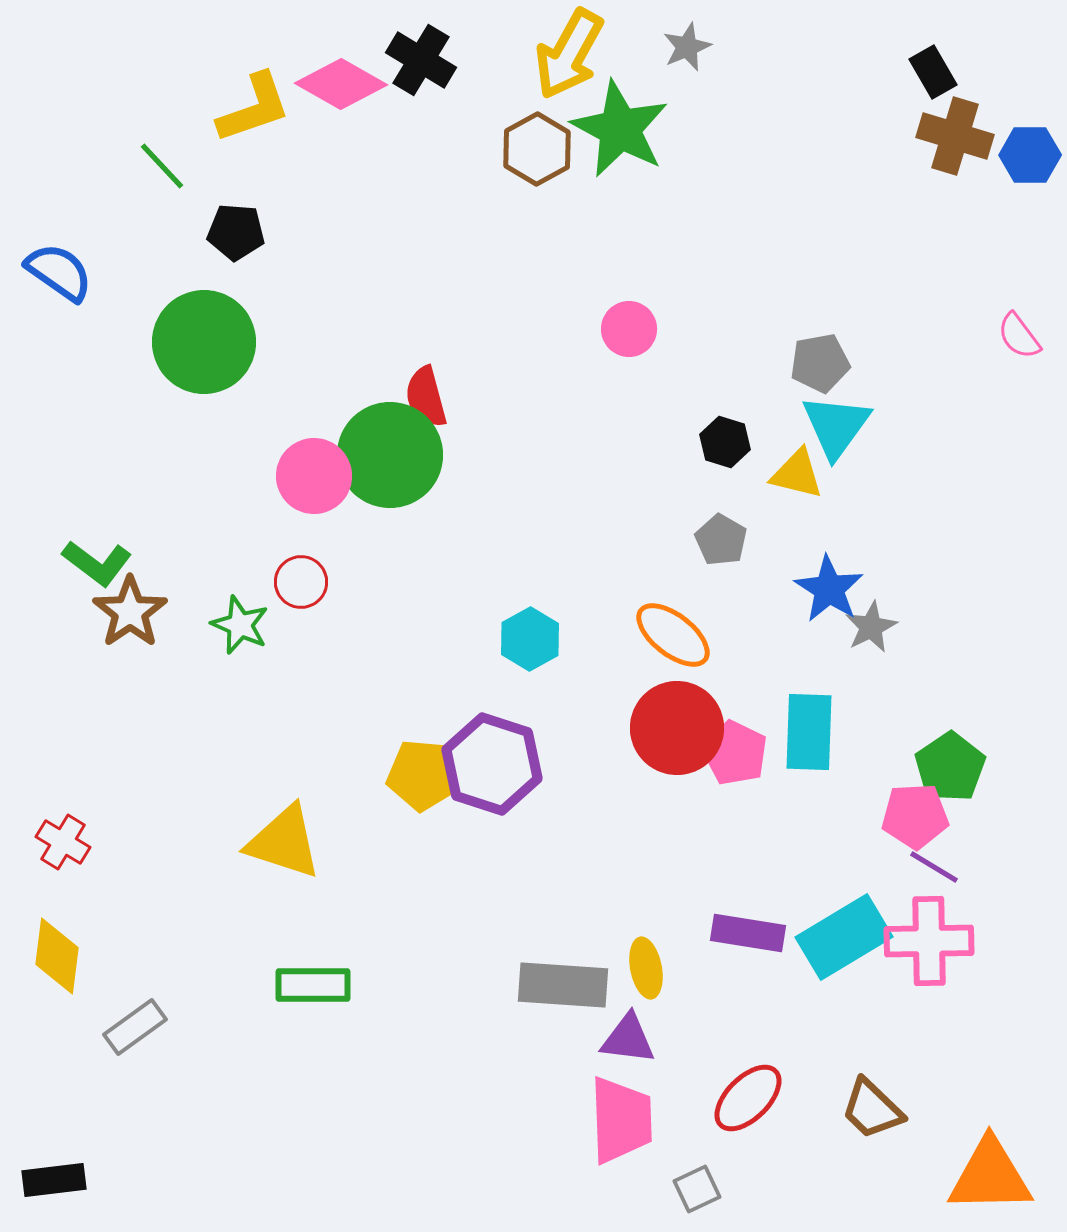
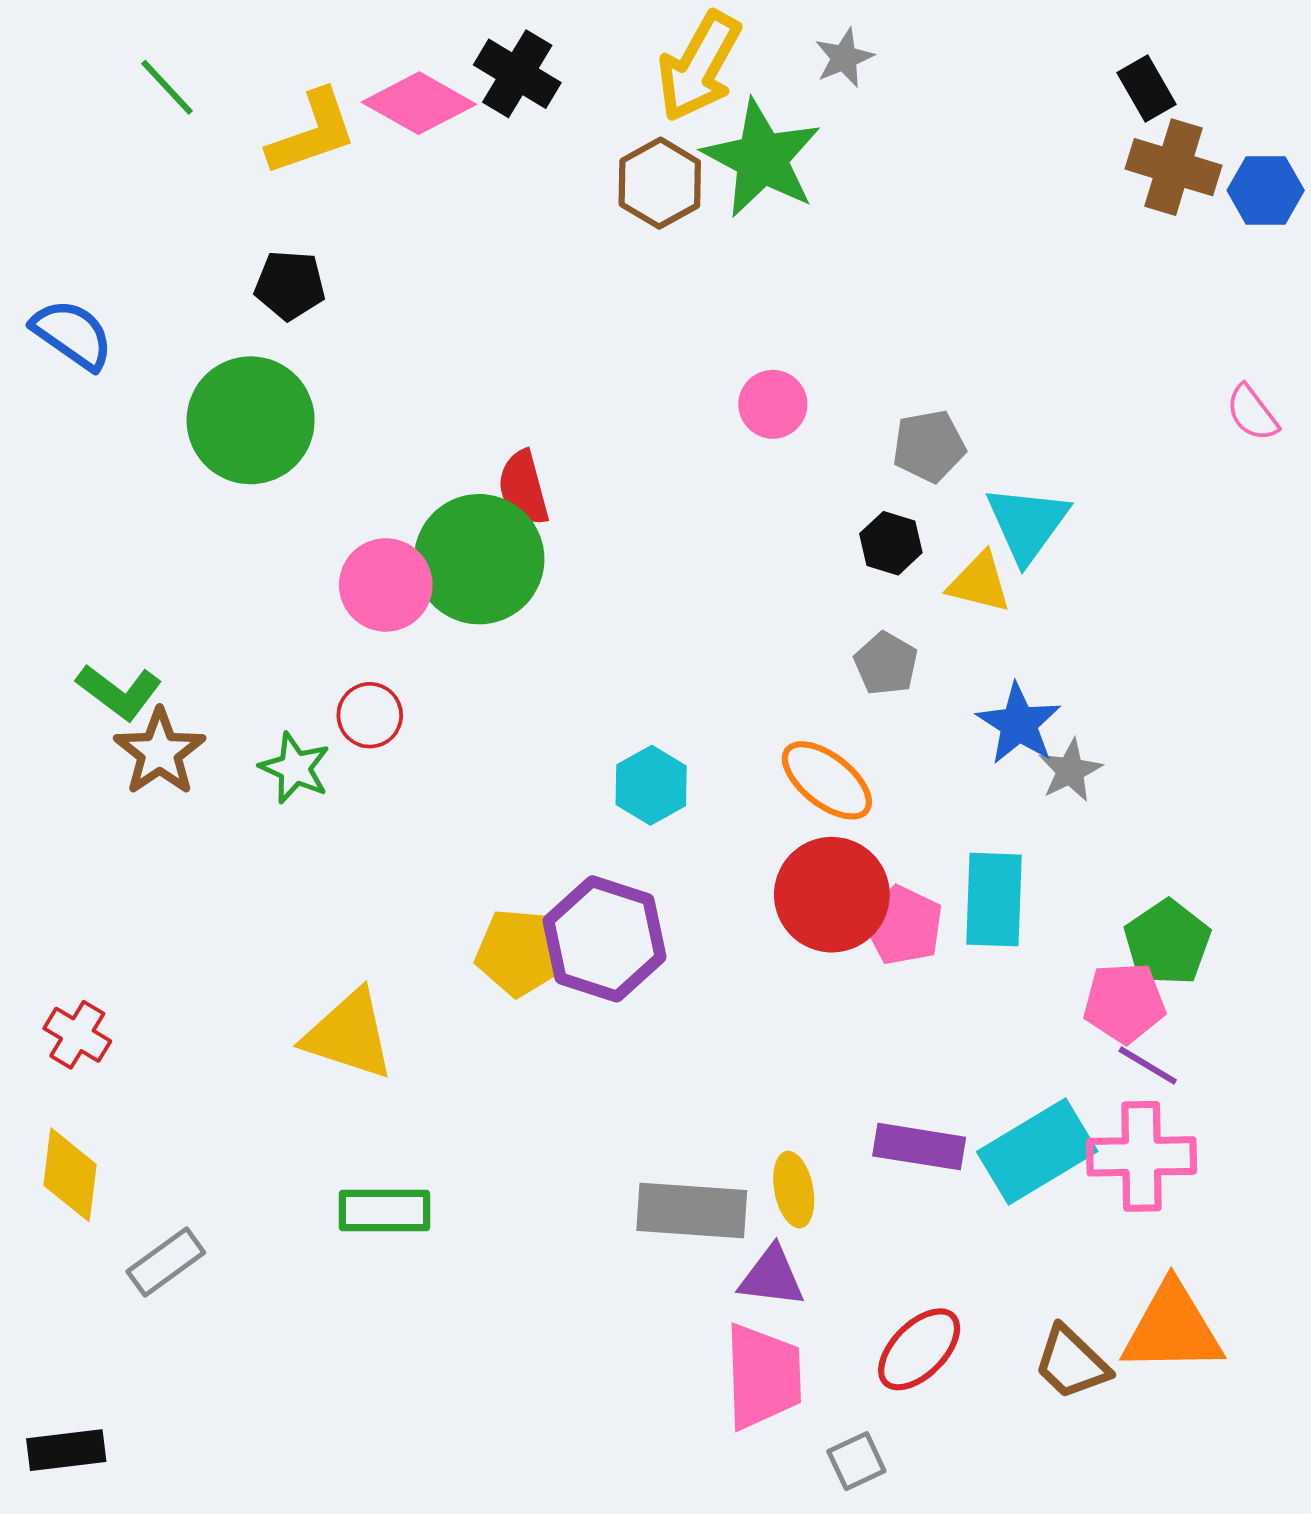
green line: (162, 166) -> (167, 87), moved
gray pentagon: (820, 363) -> (929, 446), moved
orange triangle: (990, 1176) -> (1172, 1328), moved

